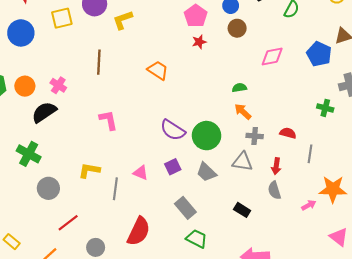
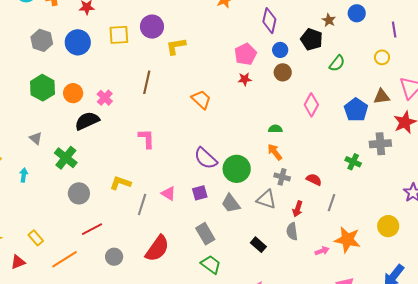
pink diamond: (272, 57) -> (311, 105), turned -60

